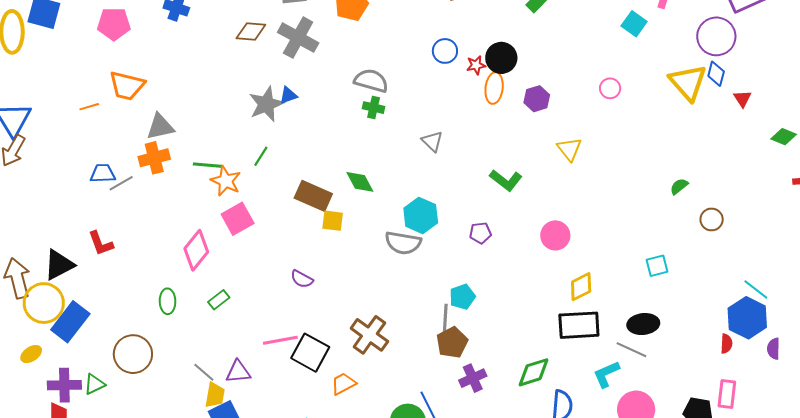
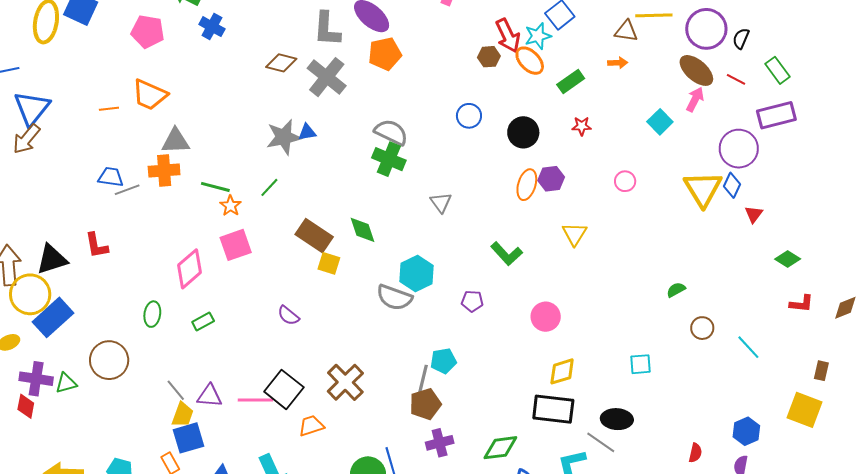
red star: (476, 65) -> (582, 126), moved
orange ellipse: (494, 88) -> (527, 185), moved
green cross: (374, 108) -> (389, 159), size x1.5
orange star: (226, 181) -> (230, 206), size x0.7
cyan line: (756, 289) -> (748, 347), moved
blue hexagon: (747, 318) -> (746, 431), moved, size x0.7
pink line: (280, 340) -> (255, 400), moved

